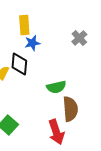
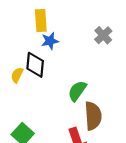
green semicircle: (56, 87) -> (77, 91), turned 138

